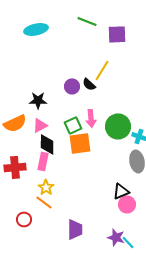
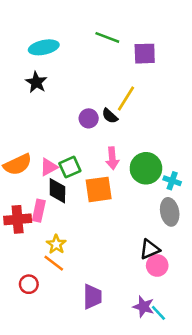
black star: (38, 100) -> (36, 82), moved, turned 30
green square: (73, 125) -> (70, 167), moved
pink rectangle: (43, 161) -> (39, 211), moved

